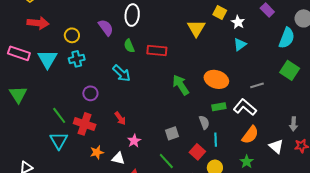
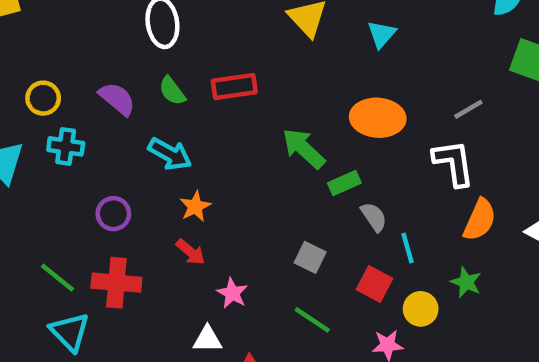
purple semicircle: (106, 28) -> (117, 99), moved
cyan triangle: (240, 44) -> (382, 34), moved
cyan cross: (77, 59) -> (66, 146), turned 35
green rectangle: (219, 107) -> (344, 183), moved
white L-shape: (245, 107) -> (454, 163), turned 55
gray square: (172, 133) -> (310, 257), turned -32
orange star: (97, 152) -> (195, 206), moved
green star: (247, 162) -> (466, 282), moved

